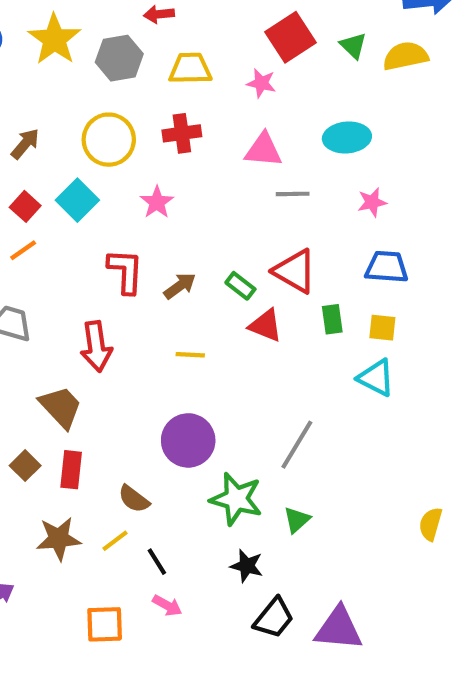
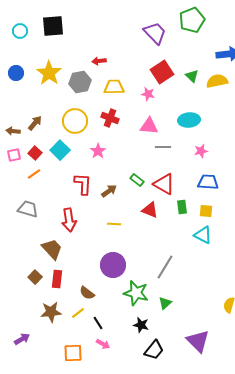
red cross: (182, 133) -> (110, 118), turned 30
green rectangle: (240, 286) -> (137, 180), moved
purple triangle: (339, 628) -> (198, 341), moved, turned 40

